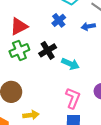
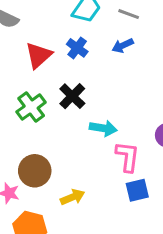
red triangle: (19, 26) -> (39, 55), moved
cyan arrow: (70, 64) -> (103, 128), moved

